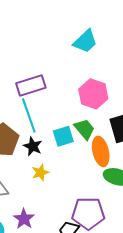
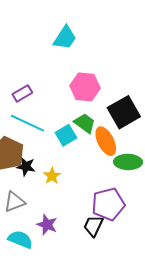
purple rectangle: (31, 85) -> (22, 93), size x0.7
cyan line: (29, 115) -> (27, 123), turned -32
black star: (33, 146) -> (26, 166), moved

